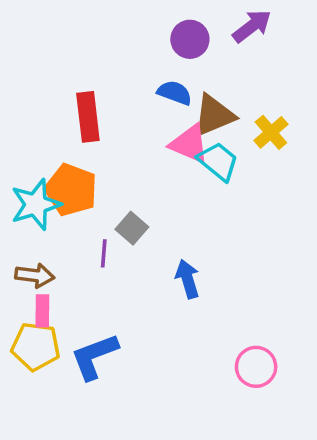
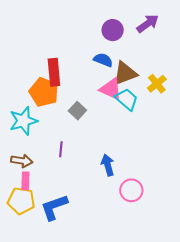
orange pentagon: (71, 190) -> (44, 92), moved
gray square: (132, 228) -> (77, 111), moved
pink circle: (256, 367) -> (131, 190), moved

